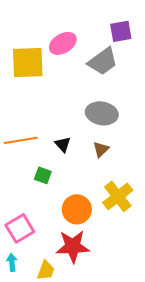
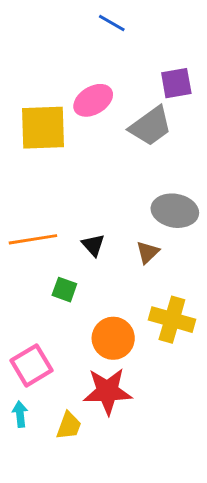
gray ellipse: (102, 113) -> (175, 211), moved
yellow cross: (118, 196) -> (172, 320), turned -36

